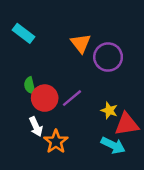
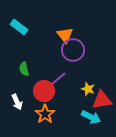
purple circle: (108, 57) -> (73, 50), moved
red circle: (45, 98) -> (44, 91), moved
white arrow: (36, 127) -> (17, 102), moved

